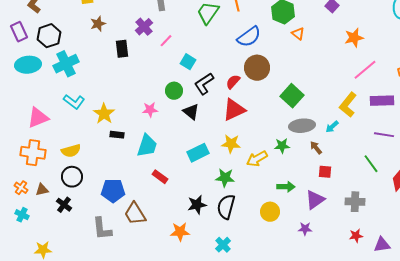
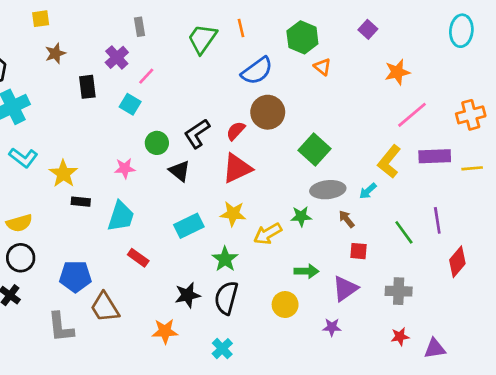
cyan square: (188, 62) -> (130, 104), moved
purple line: (384, 135) -> (437, 220), moved, turned 72
green line: (371, 164) -> (404, 232), moved
green star: (225, 178) -> (225, 259), turned 30

